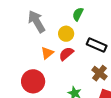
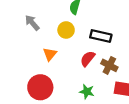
gray arrow: (37, 21) -> (32, 23), size x0.7
red semicircle: (66, 54) -> (88, 59), moved

